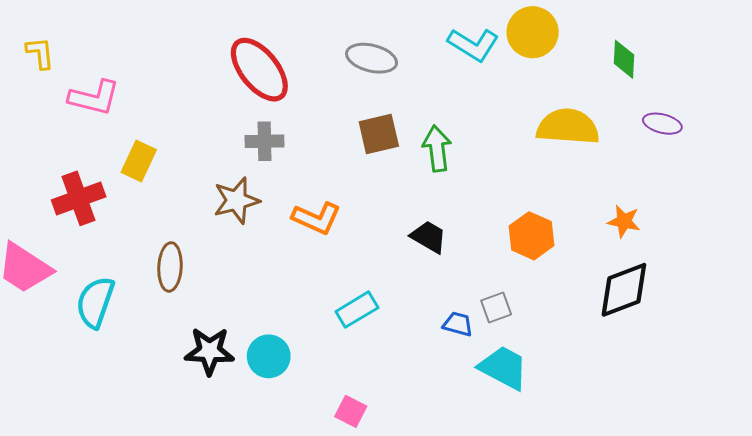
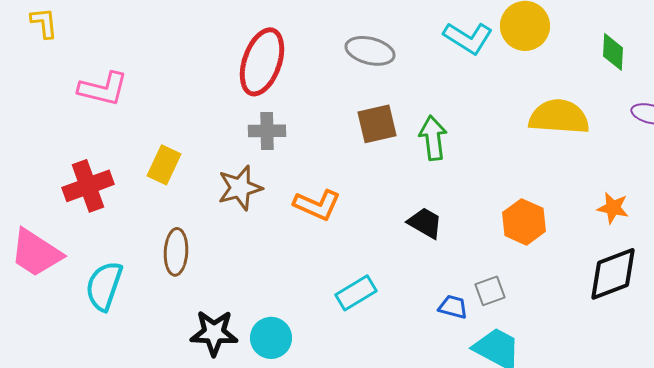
yellow L-shape: (40, 53) -> (44, 23), moved
red ellipse: (259, 70) -> (262, 62), turned 58
yellow rectangle: (139, 161) -> (164, 165), moved

